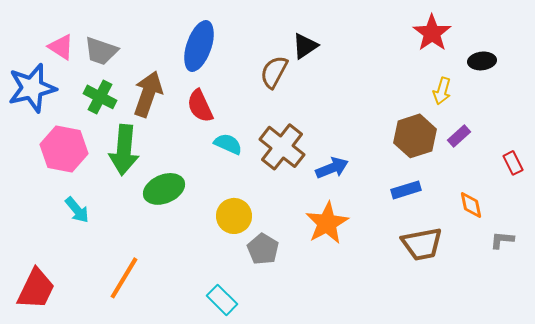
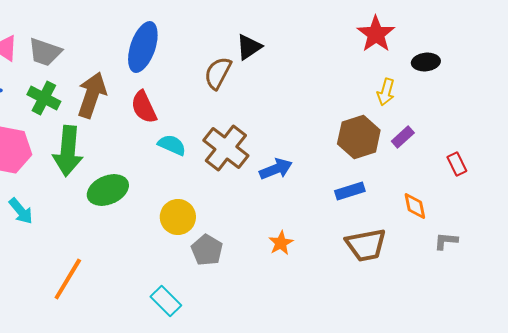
orange star: (327, 223) -> (281, 243), moved, size x0.6

